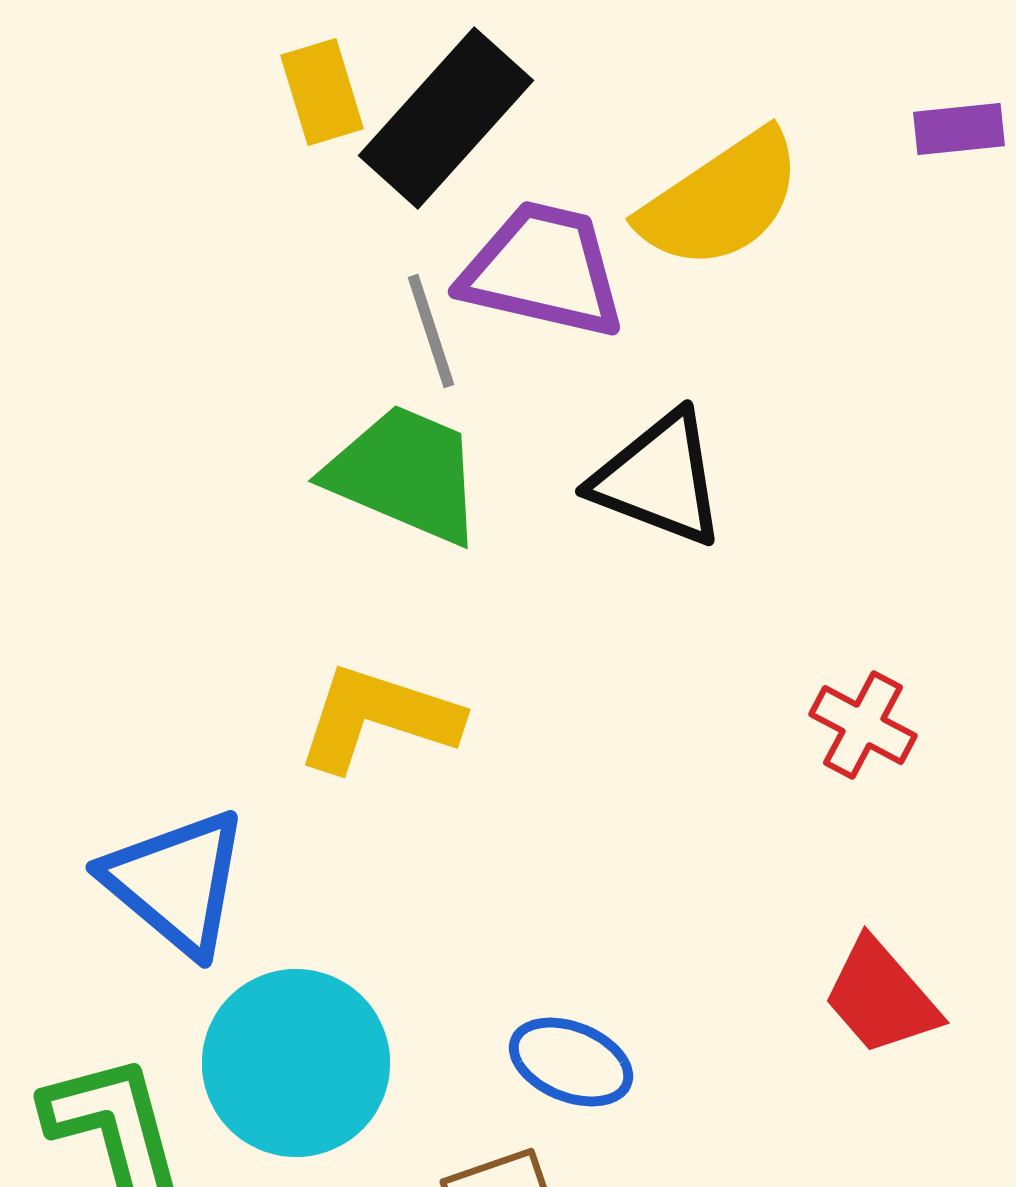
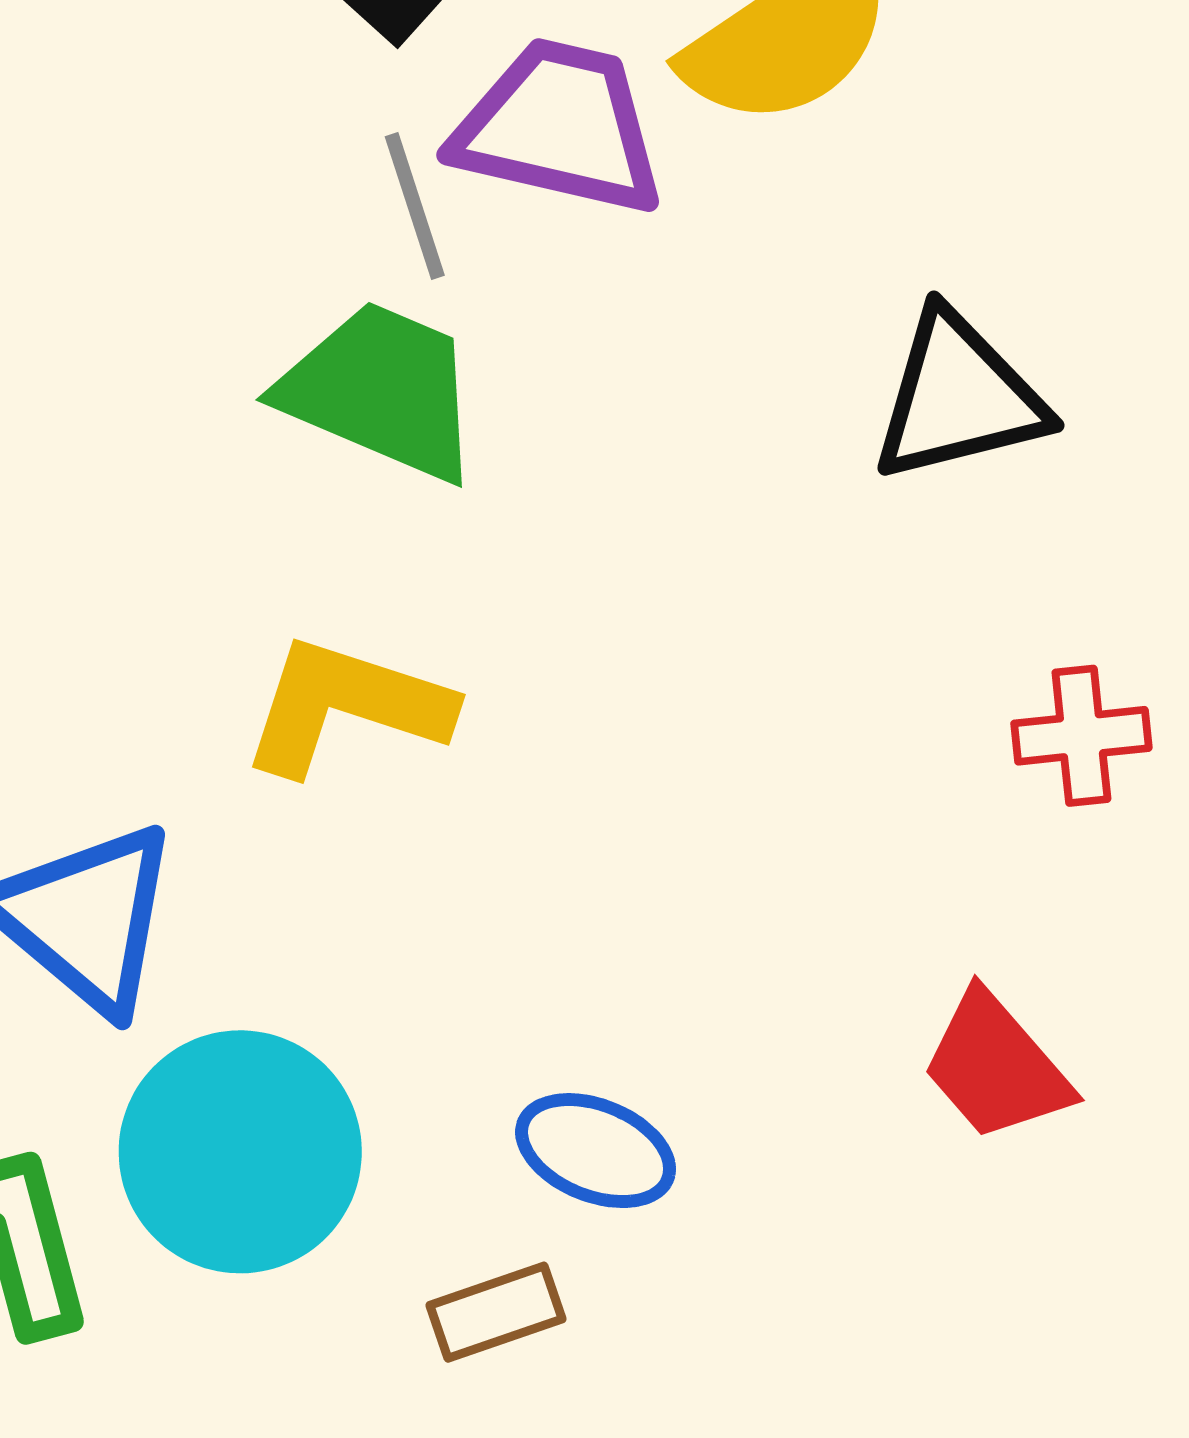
black triangle: (659, 479) -> (959, 397), moved, turned -35
red cross: (863, 725) -> (1081, 736), moved, turned -34

